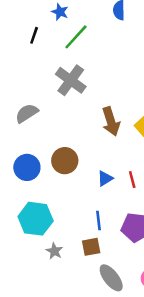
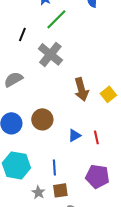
black line: (34, 35) -> (22, 34), moved
blue line: (98, 221) -> (54, 167), moved
gray star: (54, 251) -> (38, 192), moved

